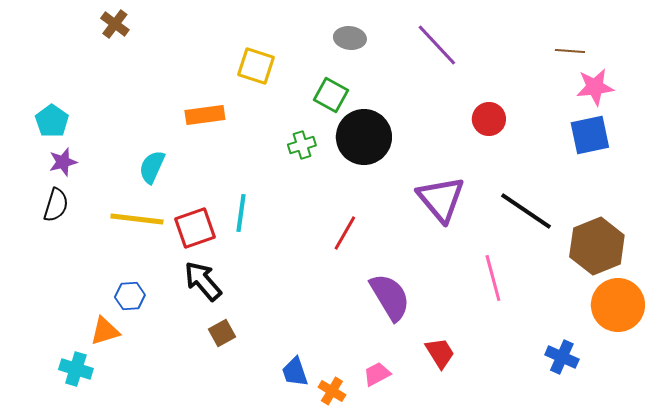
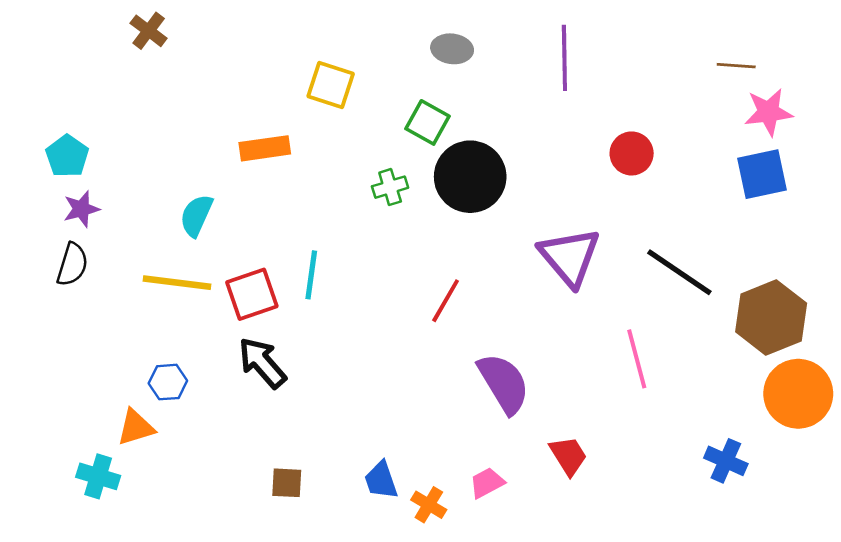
purple line: (437, 45) -> (564, 58), turned 42
brown square: (222, 333) -> (287, 483), moved, turned 32

